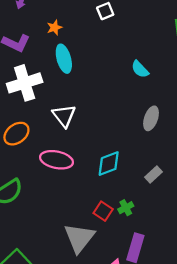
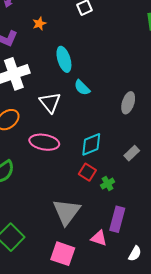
cyan ellipse: (64, 59) -> (64, 59), moved
cyan semicircle: (140, 69) -> (82, 88), moved
red square: (103, 211) -> (87, 172), moved

